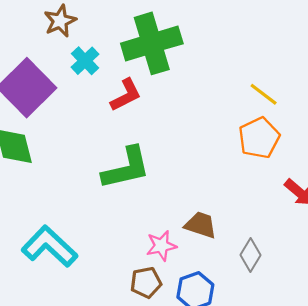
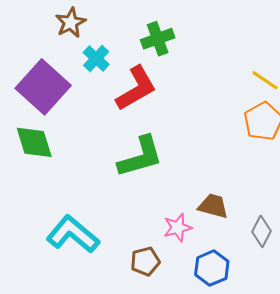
green cross: (152, 43) -> (158, 39), size x0.6
red L-shape: (126, 95) -> (136, 88), size x1.4
brown pentagon: (146, 282) -> (145, 261), moved

